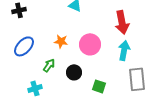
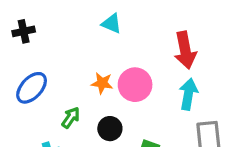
orange star: (61, 41) -> (102, 83), moved

